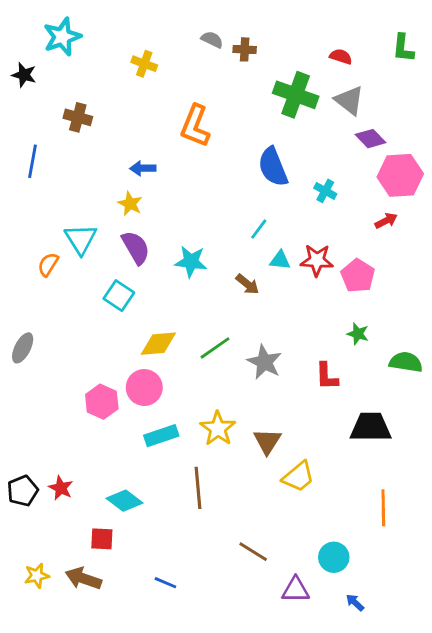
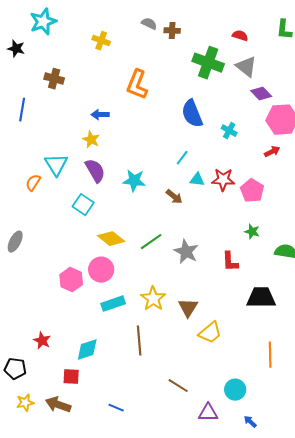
yellow diamond: (158, 344) -> (111, 239), turned 44
black pentagon: (23, 491) -> (15, 369), moved, turned 30
cyan diamond: (124, 501) -> (87, 350), turned -55

